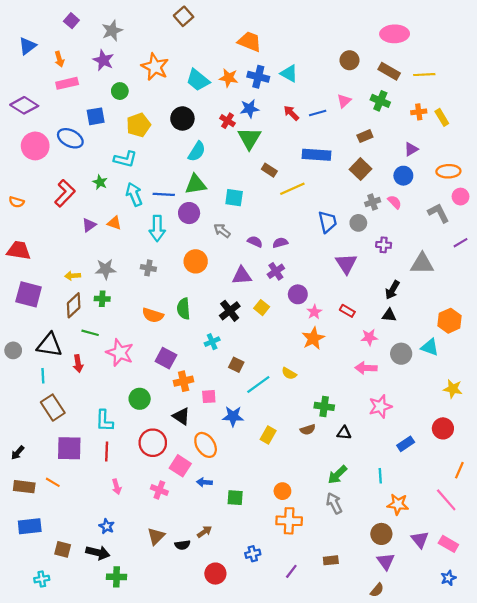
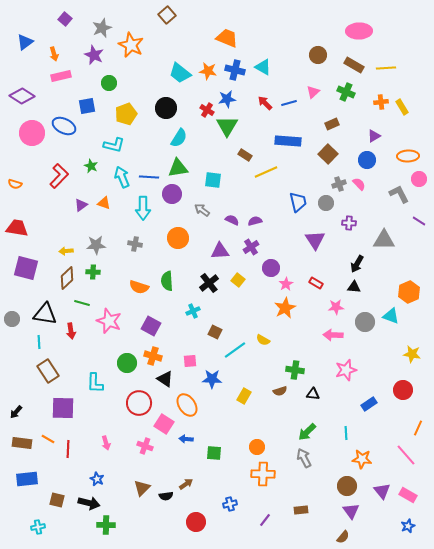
orange star: (155, 67) -> (131, 45), moved
purple line: (461, 243) -> (419, 221), turned 64
orange cross: (184, 381) -> (153, 356), moved, turned 30
red line: (107, 452) -> (68, 449), moved

